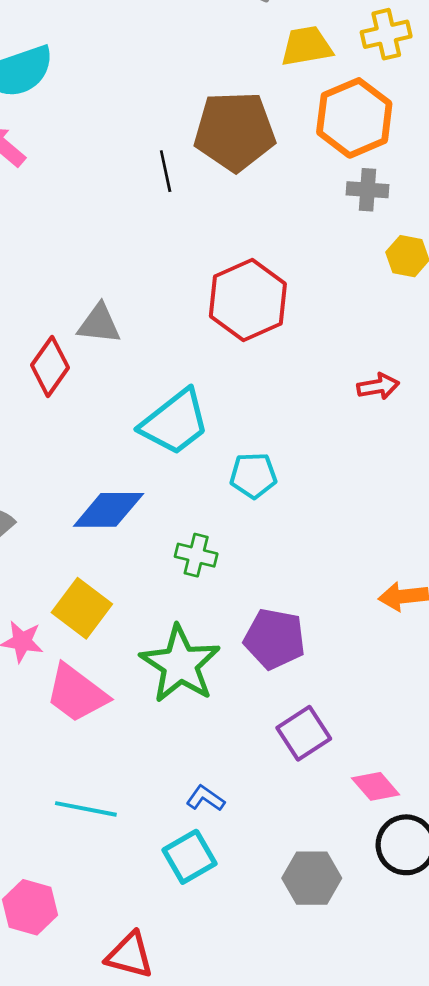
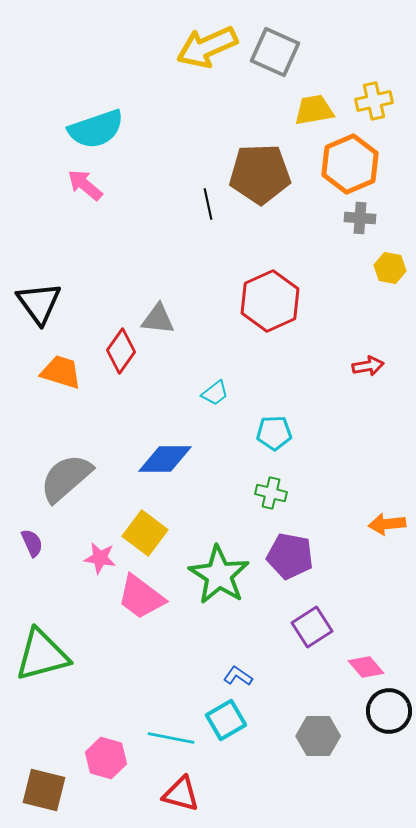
cyan trapezoid: (175, 422) -> (215, 393), size x0.5
green cross: (196, 555) -> (271, 493), moved
cyan line: (86, 809) -> (171, 738), moved

